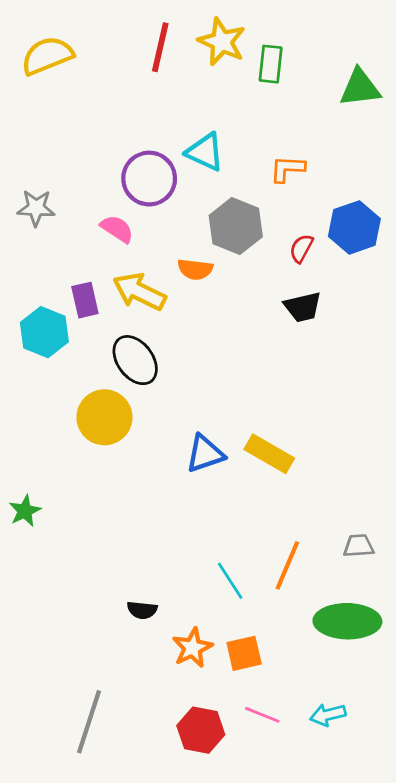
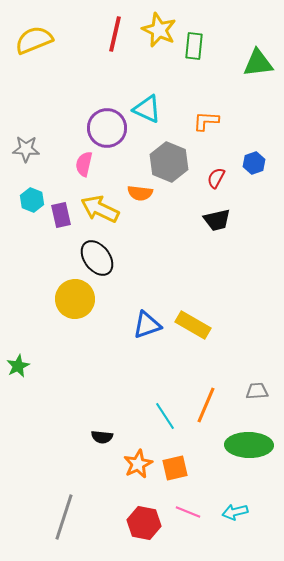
blue hexagon: (354, 227) -> (254, 163), size x0.6
pink semicircle: (117, 229) -> (84, 164), turned -110
cyan hexagon: (44, 332) -> (32, 200), moved, size x0.7

